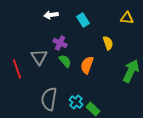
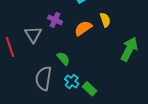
green semicircle: (65, 61) -> (63, 59), moved
orange semicircle: (87, 65) -> (83, 28), moved, turned 36

